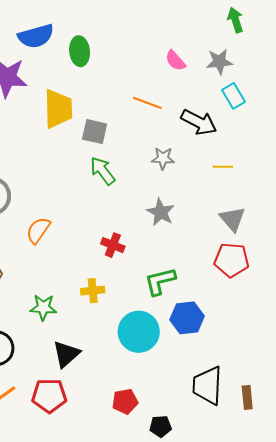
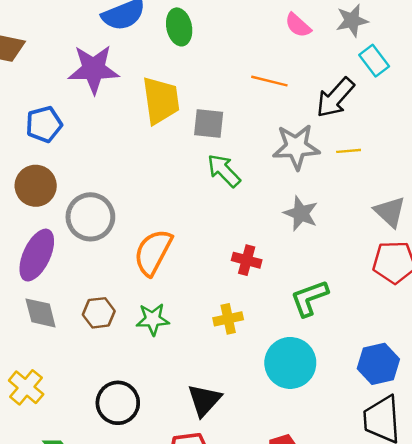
black arrow: (199, 122) -> (335, 98), turned 111
gray star: (163, 158) -> (296, 147), size x1.6
yellow line: (223, 167) -> (349, 151), moved
orange semicircle: (38, 230) -> (153, 252), size x1.4
green star: (43, 307) -> (153, 319), moved
blue hexagon: (187, 318) -> (378, 364), moved

